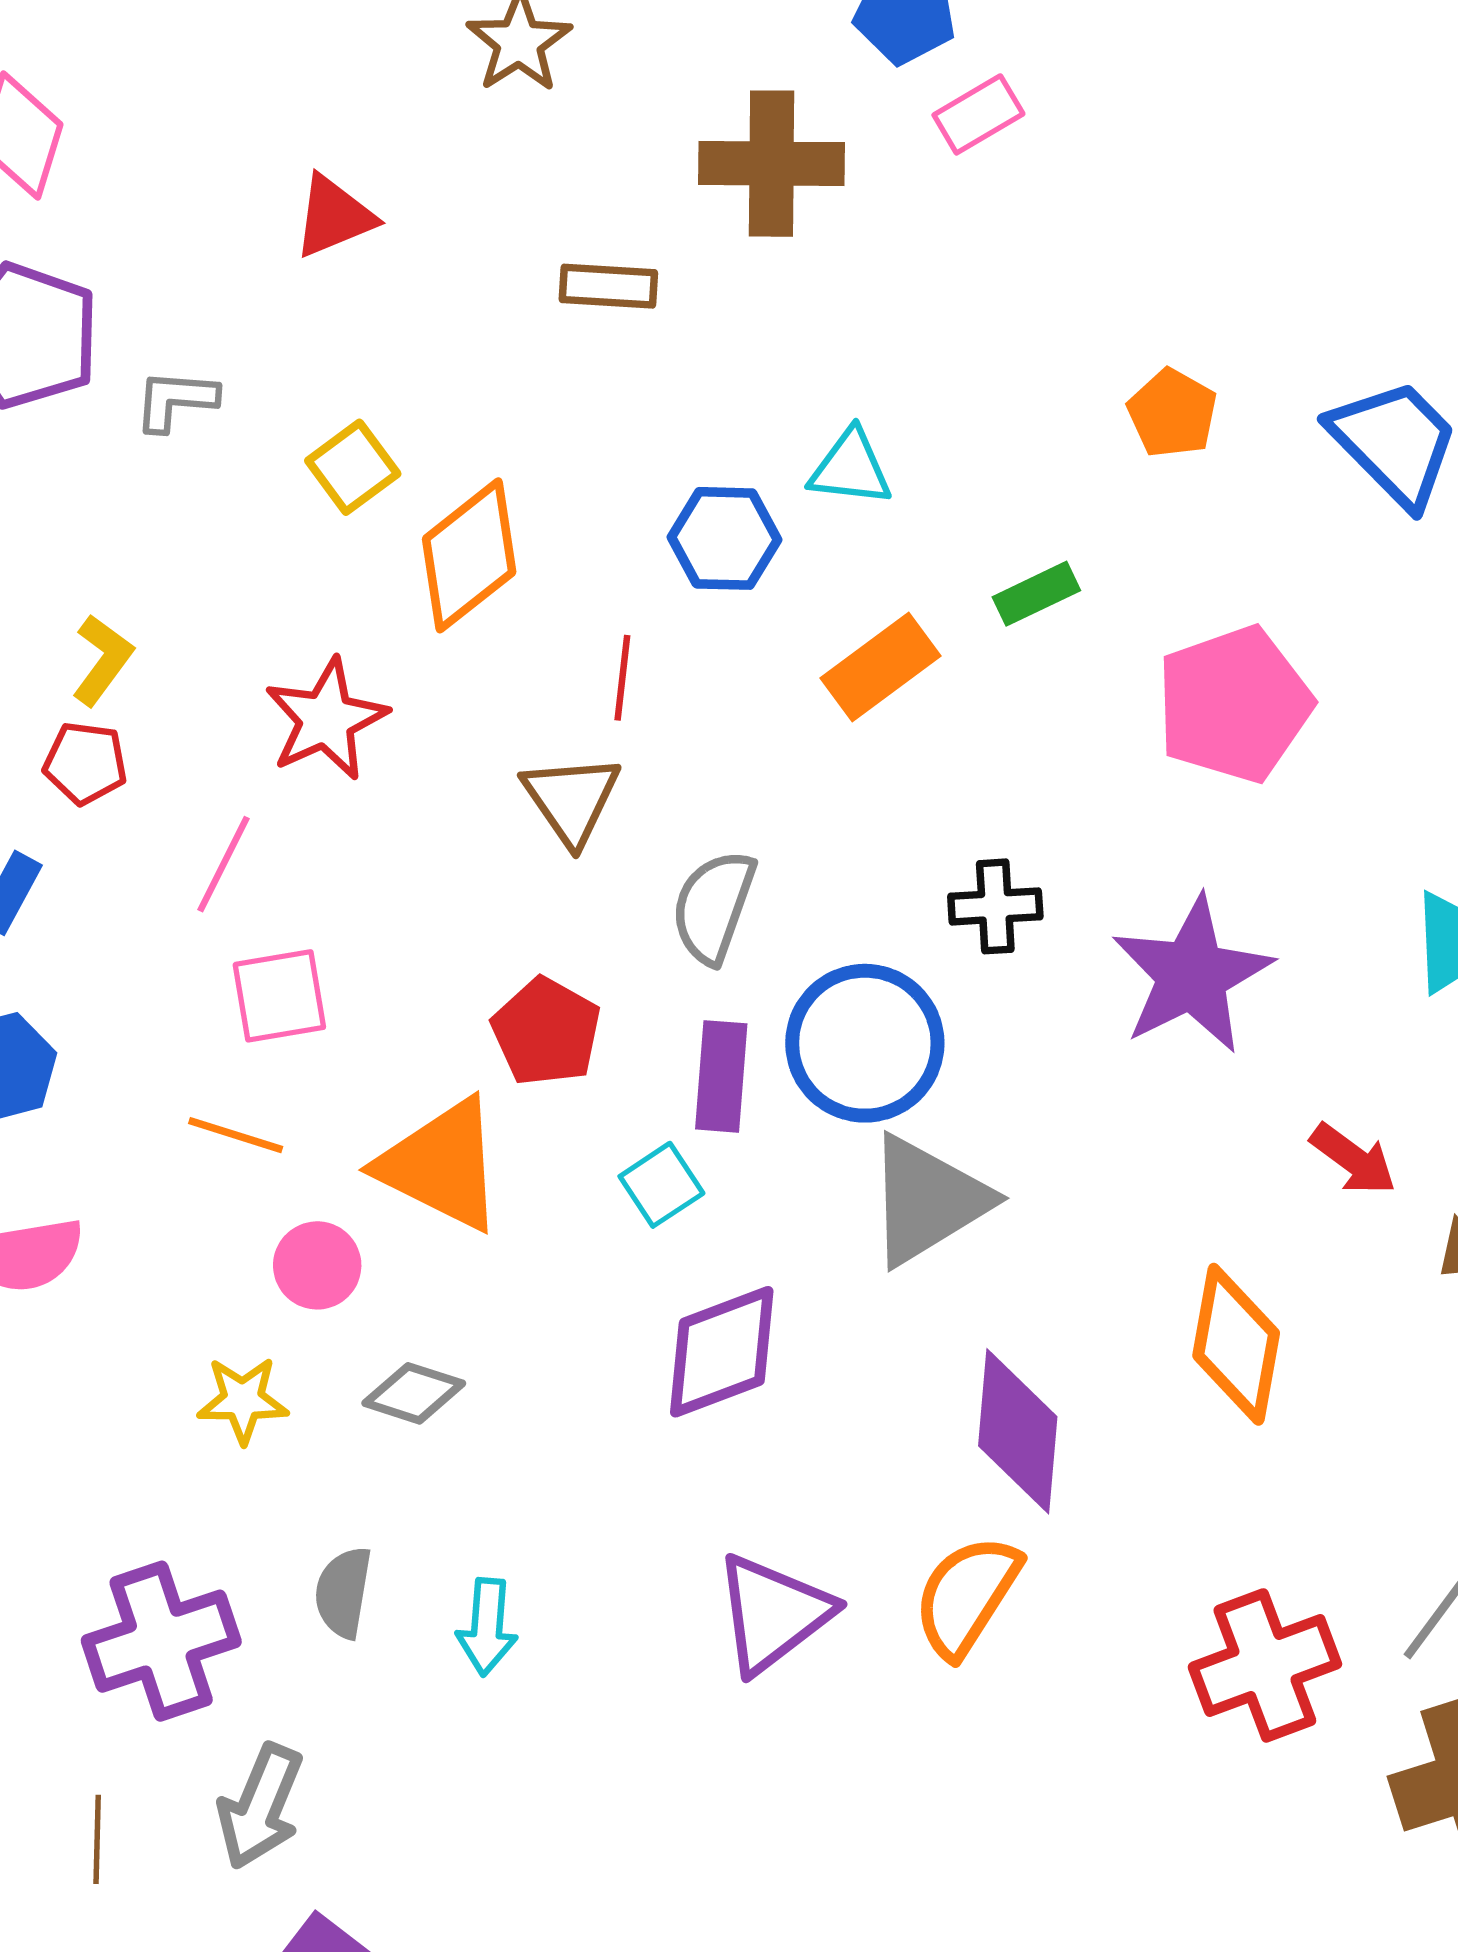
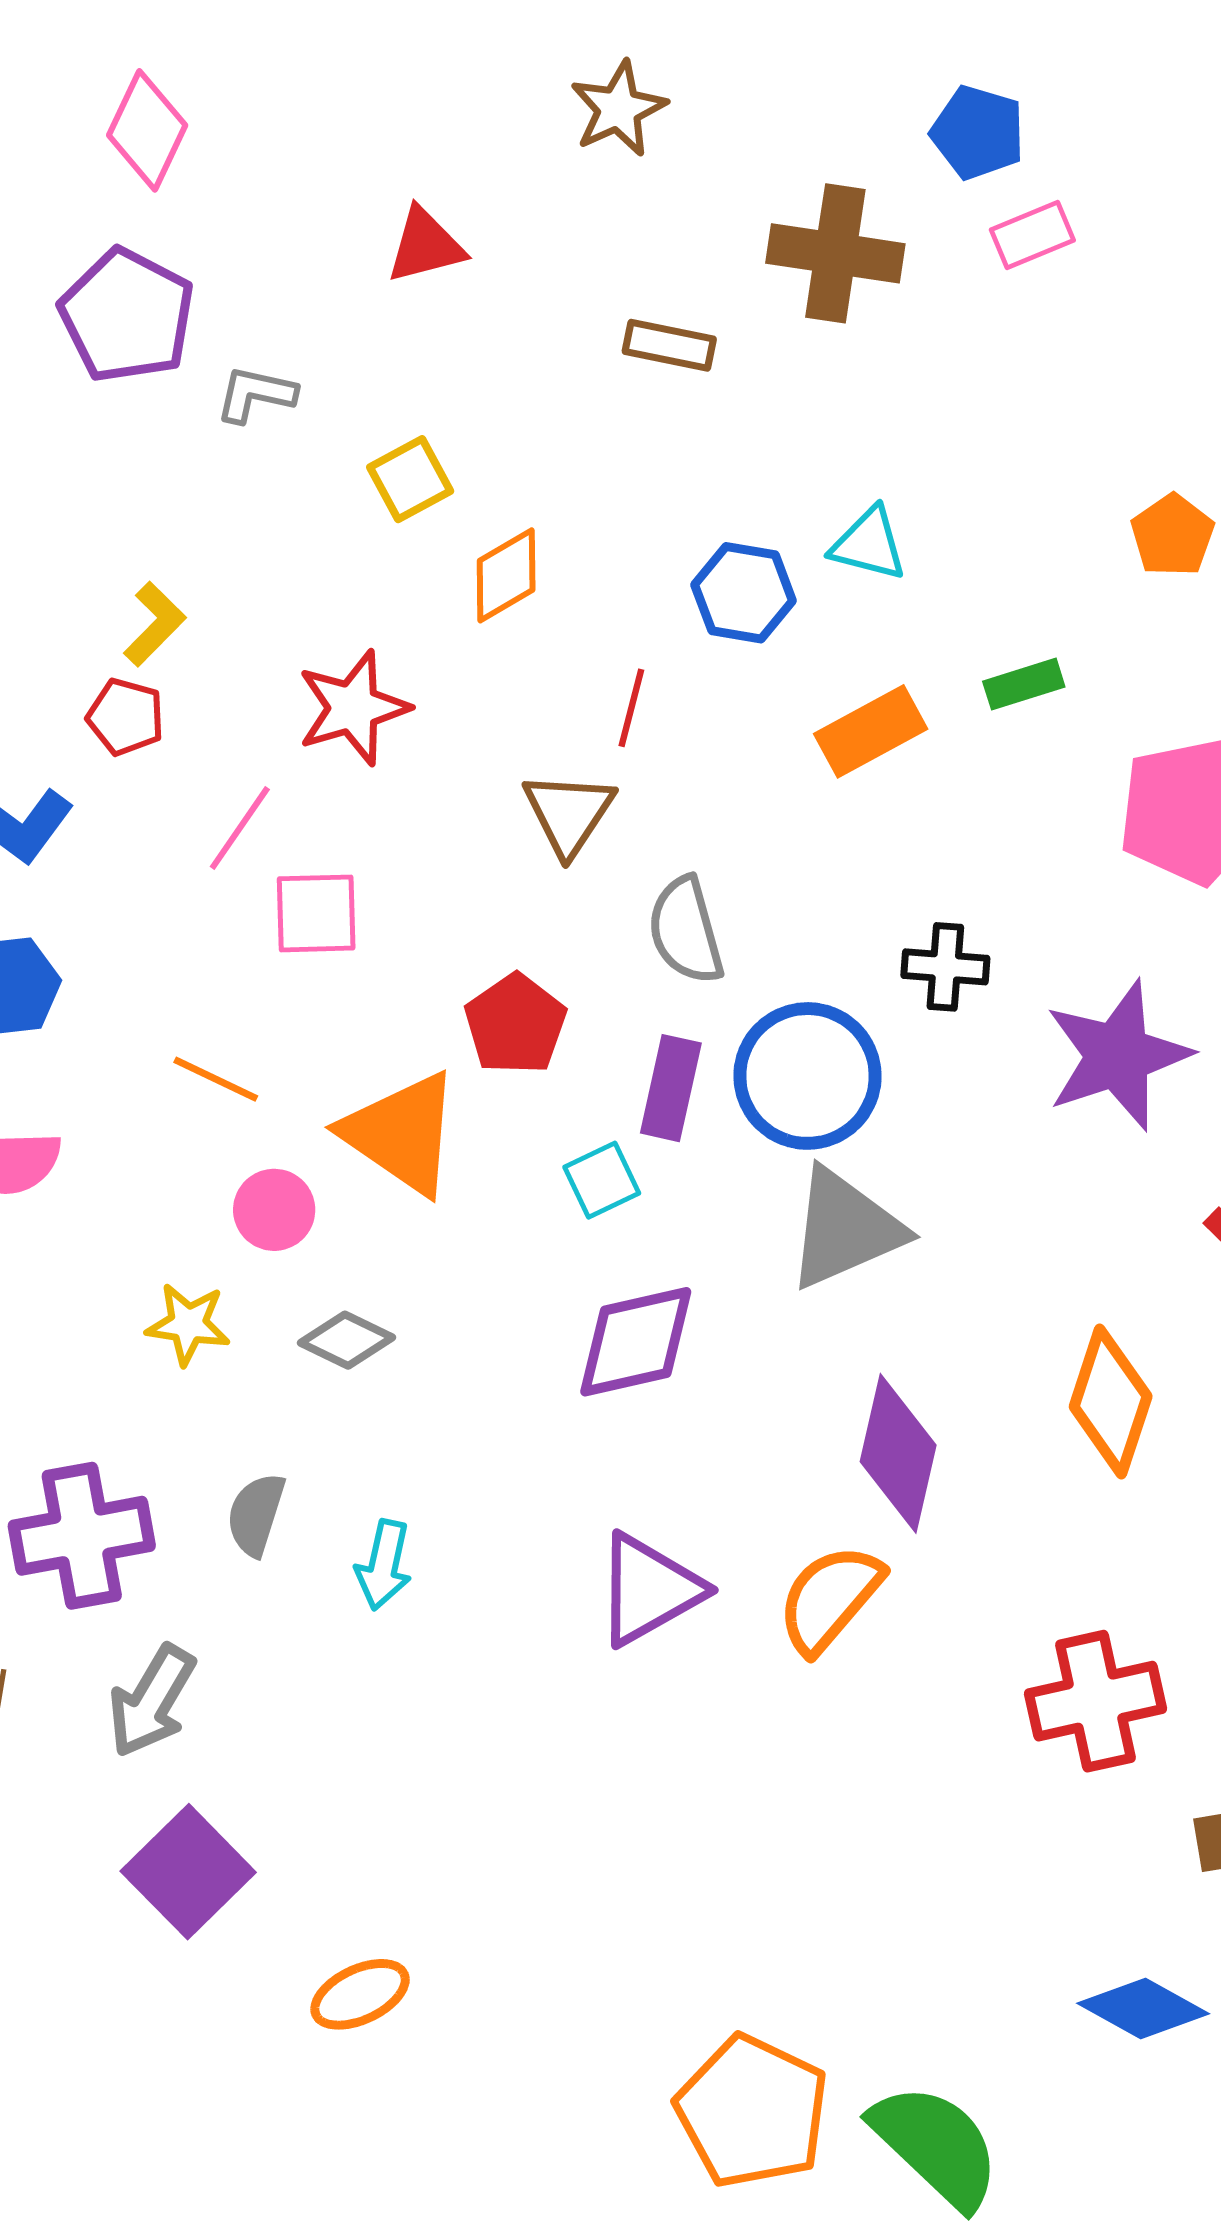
orange diamond: (469, 555) -> (506, 575), size x0.7
gray semicircle: (713, 907) -> (686, 931), turned -43
pink square: (279, 996) -> (316, 913), moved

